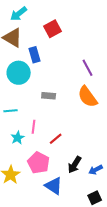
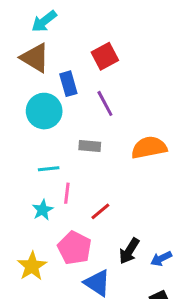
red square: (53, 29) -> (105, 56), moved
purple line: (88, 68) -> (105, 103), moved
orange semicircle: (88, 97) -> (149, 148), turned 115
cyan line: (11, 111) -> (49, 169), moved

